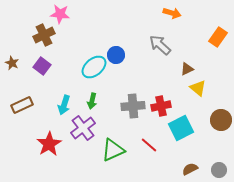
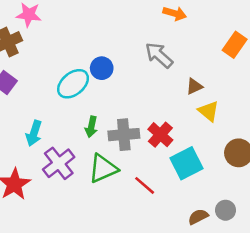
green arrow: (92, 101) -> (91, 127), moved
red cross: (161, 106) -> (160, 135), turned -36
green triangle: (113, 150) -> (103, 169), moved
gray circle: (219, 170) -> (226, 210), moved

